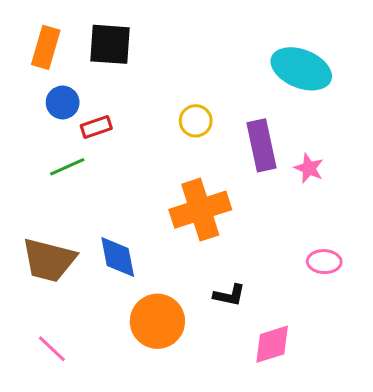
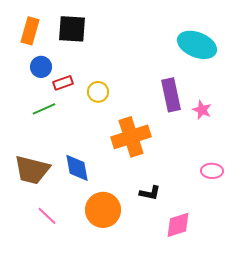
yellow circle: (196, 121) -> (98, 92), moved
pink line: (52, 349) -> (47, 216), moved

